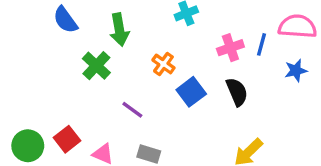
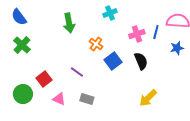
blue semicircle: (65, 20) -> (19, 17), moved
green cross: (96, 66) -> (22, 45), moved
red square: (67, 139) -> (44, 79), moved
green circle: (28, 146) -> (23, 94), moved

